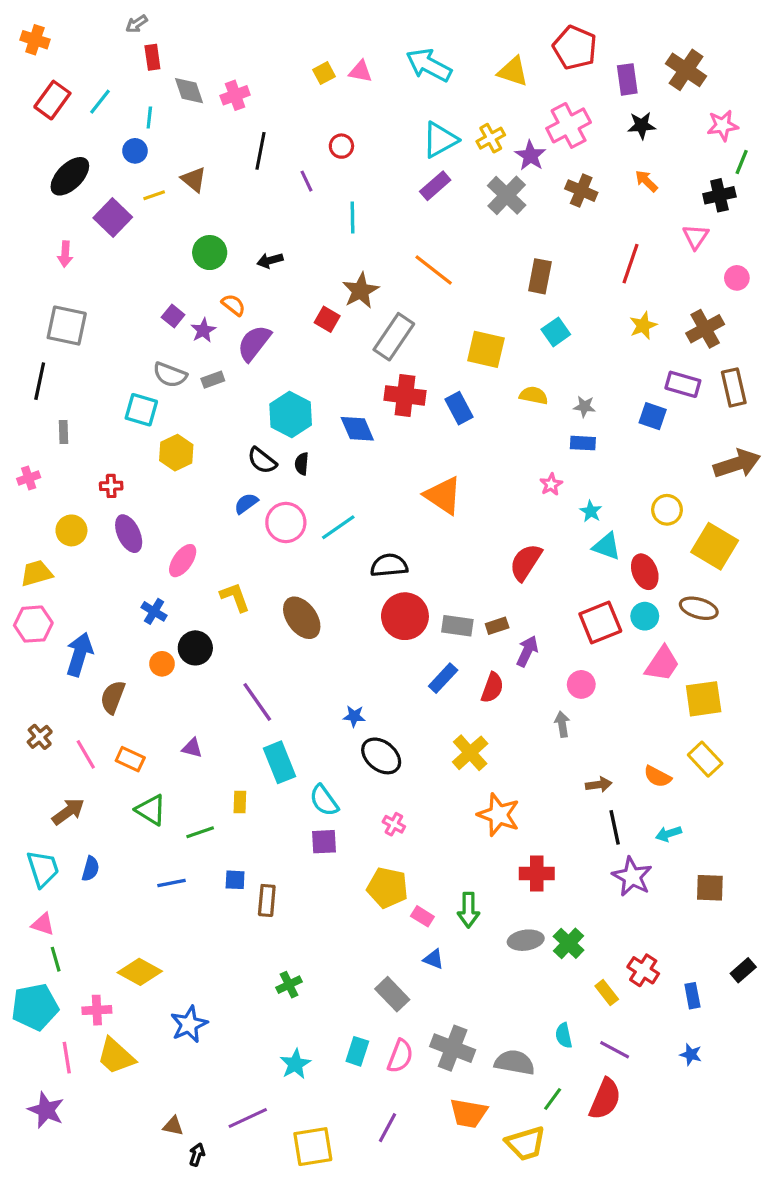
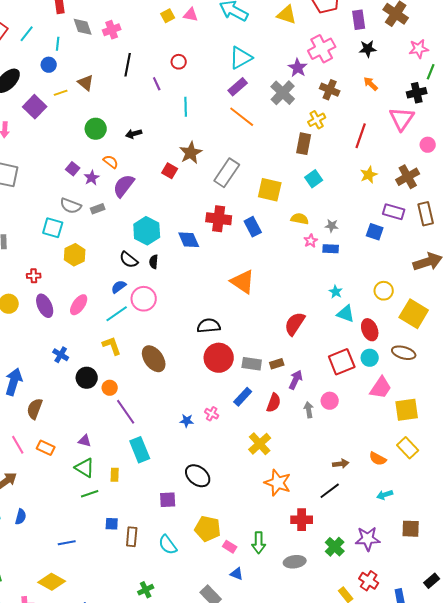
yellow cross: (491, 138) -> (317, 120), moved
pink triangle: (696, 237) -> (402, 119), size x1.5
orange line: (434, 270) -> (242, 117), moved
gray rectangle: (394, 337) -> (227, 173), moved
pink star: (551, 484) -> (311, 241), moved
cyan line: (338, 527) -> (117, 314), moved
pink ellipse: (183, 561) -> (79, 305), moved
orange circle: (162, 664) -> (110, 388), moved
gray arrow: (562, 724) -> (309, 410), moved
black ellipse: (381, 756) -> (198, 476), moved
cyan semicircle: (324, 800) -> (168, 545), moved
green triangle: (151, 810) -> (85, 468), moved
pink cross: (394, 824) -> (212, 414), moved
black line: (615, 827) -> (330, 491), moved, turned 65
purple star: (632, 877) -> (368, 539), moved, turned -30
blue line: (172, 883) -> (67, 543), moved
green cross: (569, 943) -> (335, 547), moved

